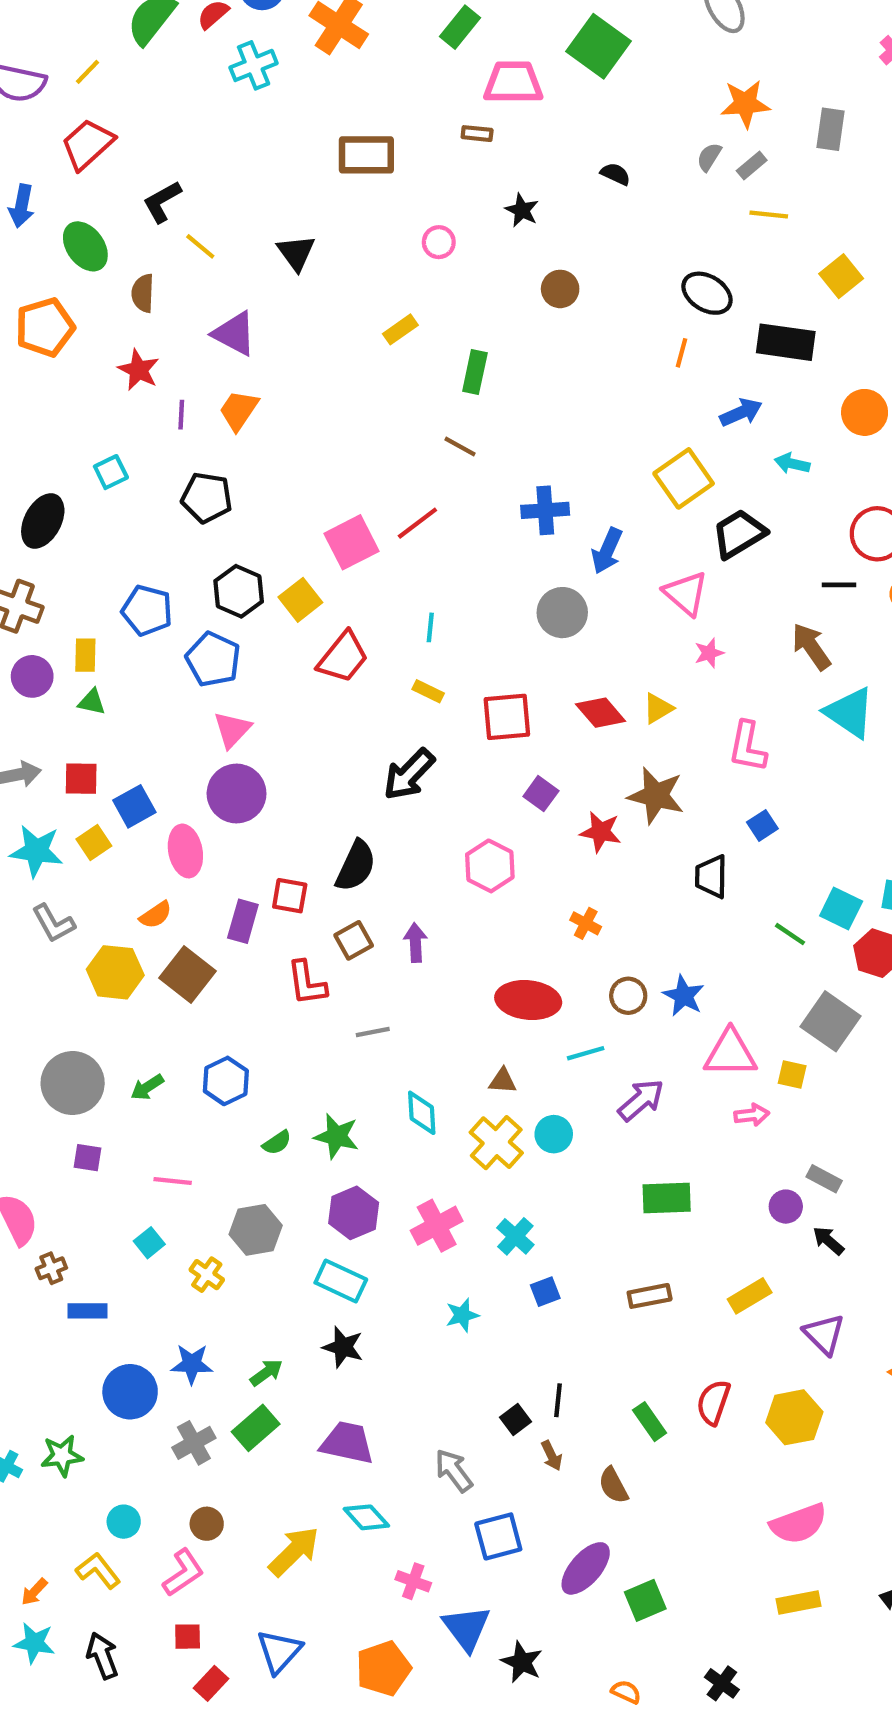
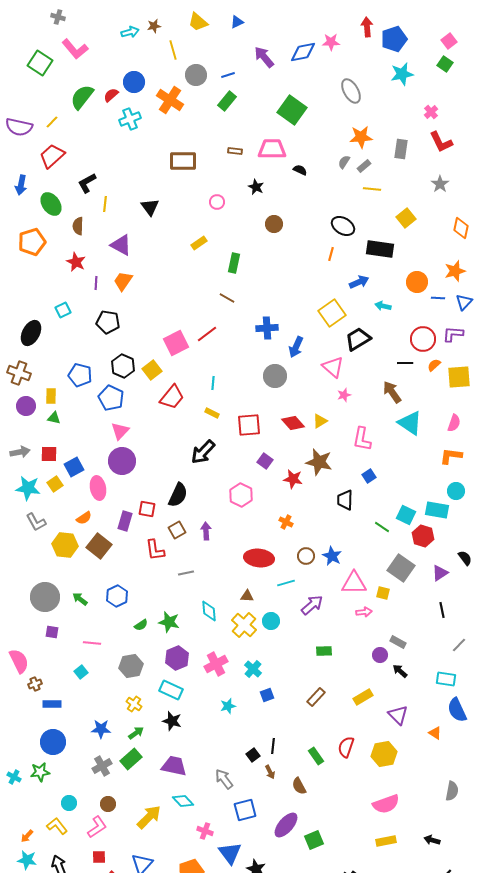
pink trapezoid: (513, 82) -> (272, 149), moved
yellow line: (200, 246) -> (105, 204), turned 56
green arrow: (147, 1087) -> (80, 599), turned 70
green rectangle: (667, 1198) -> (324, 651), size x0.7
yellow cross: (207, 1275) -> (134, 704), moved
brown rectangle: (650, 1296) -> (316, 697), turned -36
blue circle: (130, 1392) -> (53, 742), moved

